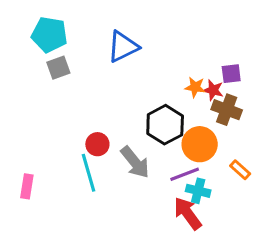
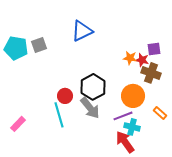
cyan pentagon: (49, 35) -> (16, 48), moved
black hexagon: (165, 125) -> (93, 87), moved
pink rectangle: (27, 186) -> (18, 124), turned 35

